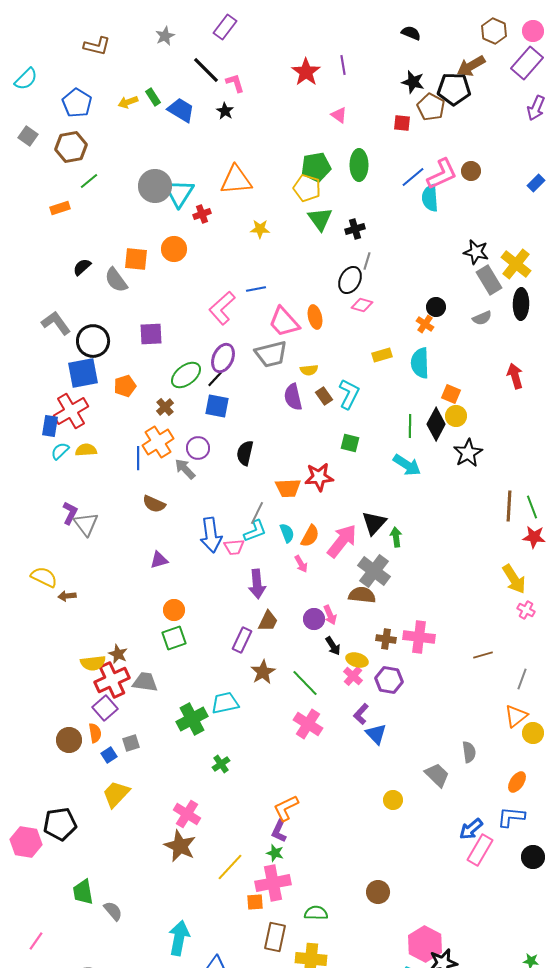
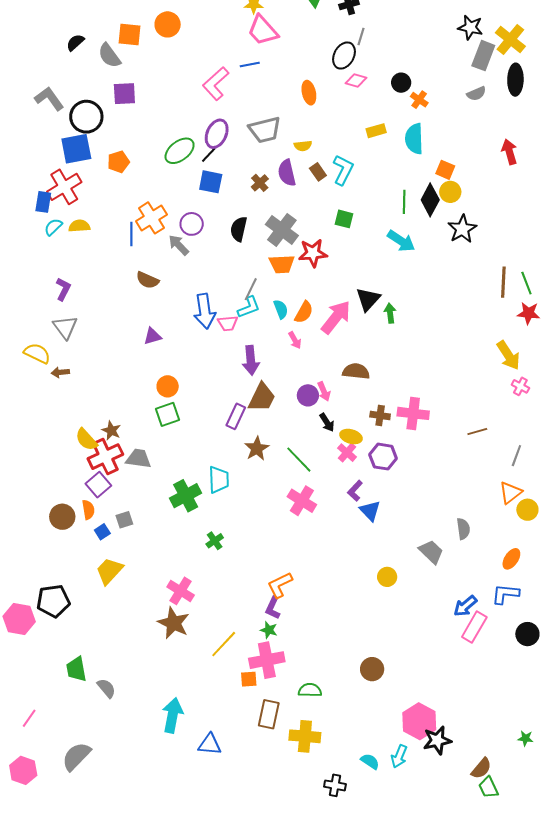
gray rectangle: (489, 280) -> (483, 56), turned 52
black circle: (436, 307) -> (401, 83), moved
pink trapezoid: (284, 322) -> (263, 30), moved
purple square: (151, 334) -> (124, 94), moved
brown cross: (165, 407) -> (260, 183), moved
gray triangle: (86, 524) -> (65, 327), moved
gray cross: (374, 571) -> (282, 230), moved
brown trapezoid: (268, 621) -> (262, 397), size x1.4
yellow semicircle: (93, 663) -> (86, 440), turned 55
cyan trapezoid: (225, 703) -> (219, 480), turned 100

